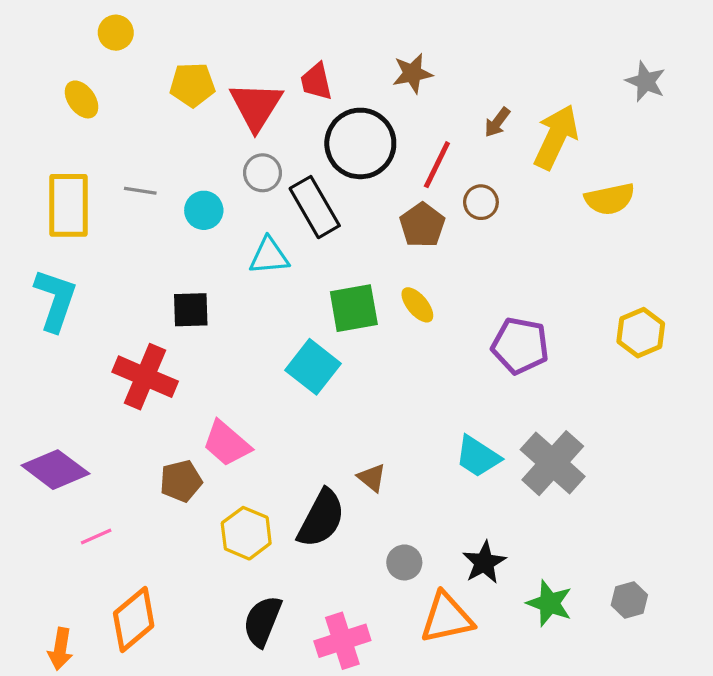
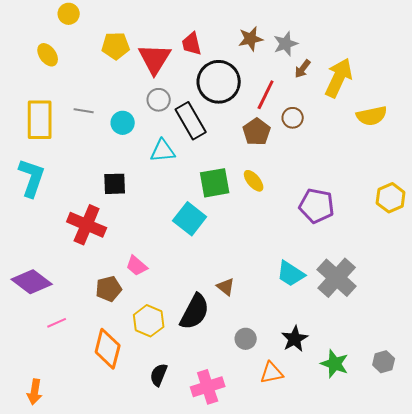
gray star: (646, 82) -> (286, 44), moved, turned 30
pink trapezoid: (227, 443) -> (137, 266), size x0.7
orange triangle: (447, 618) -> (272, 373), size x0.7
orange diamond: (134, 620) -> (108, 349), moved, turned -36
black semicircle: (262, 621) -> (159, 375), size x0.7

